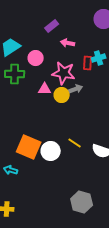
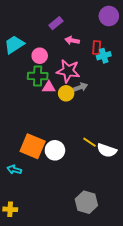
red rectangle: (88, 63) -> (97, 48), moved
green cross: (15, 74) -> (38, 76), moved
yellow line: (75, 143) -> (90, 142), moved

